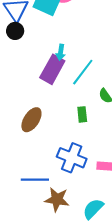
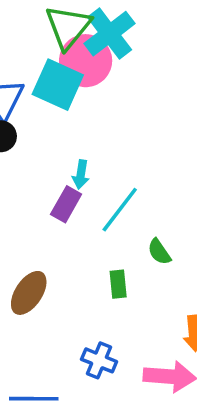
purple rectangle: (52, 69) -> (66, 204), size x0.7
blue cross: (72, 158) -> (99, 360), size x0.7

